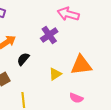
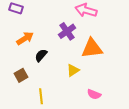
orange triangle: (81, 65) -> (92, 48), moved

